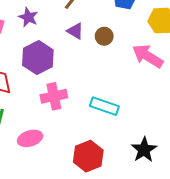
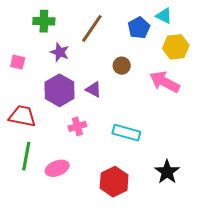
purple star: (28, 17) -> (60, 52), moved
purple triangle: (75, 31) -> (94, 89), moved
pink cross: (54, 96) -> (77, 126), size x0.7

